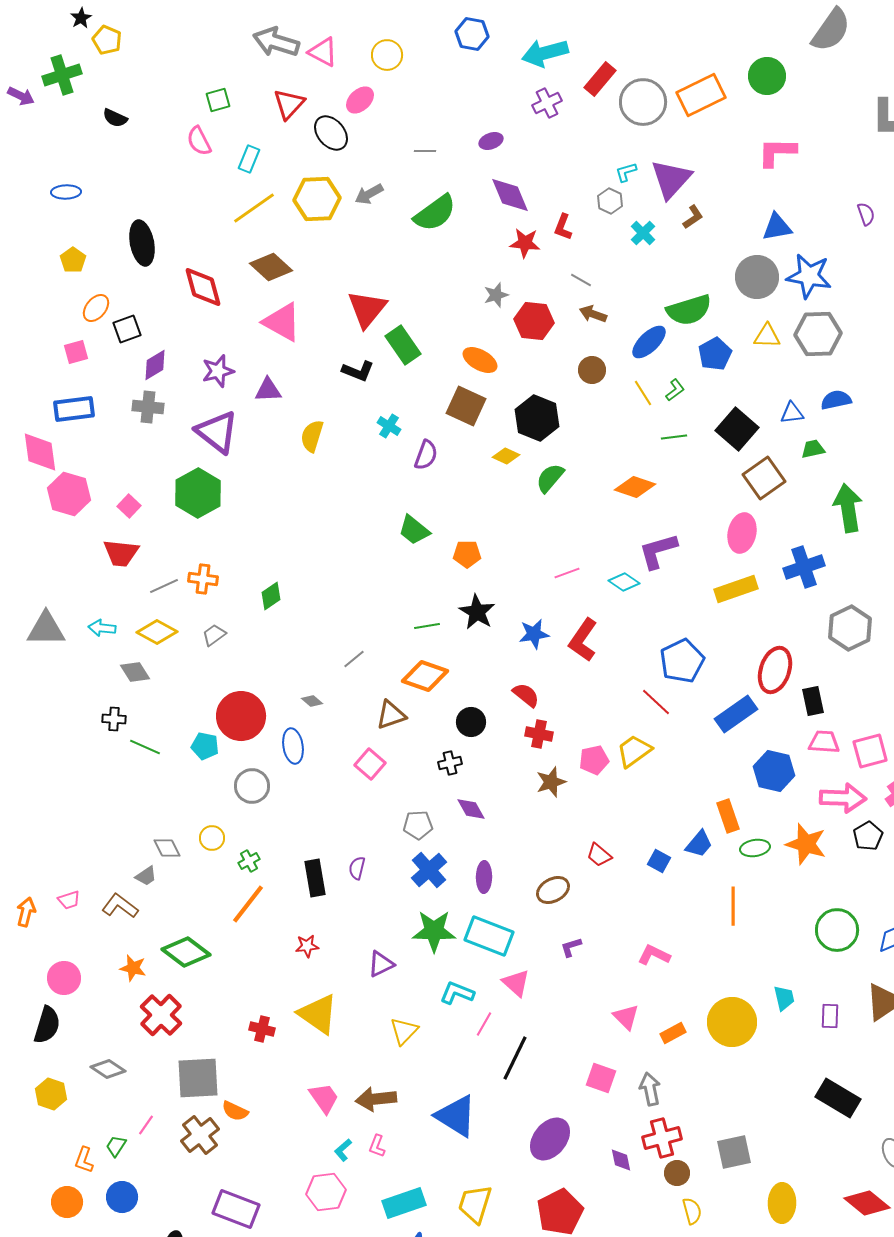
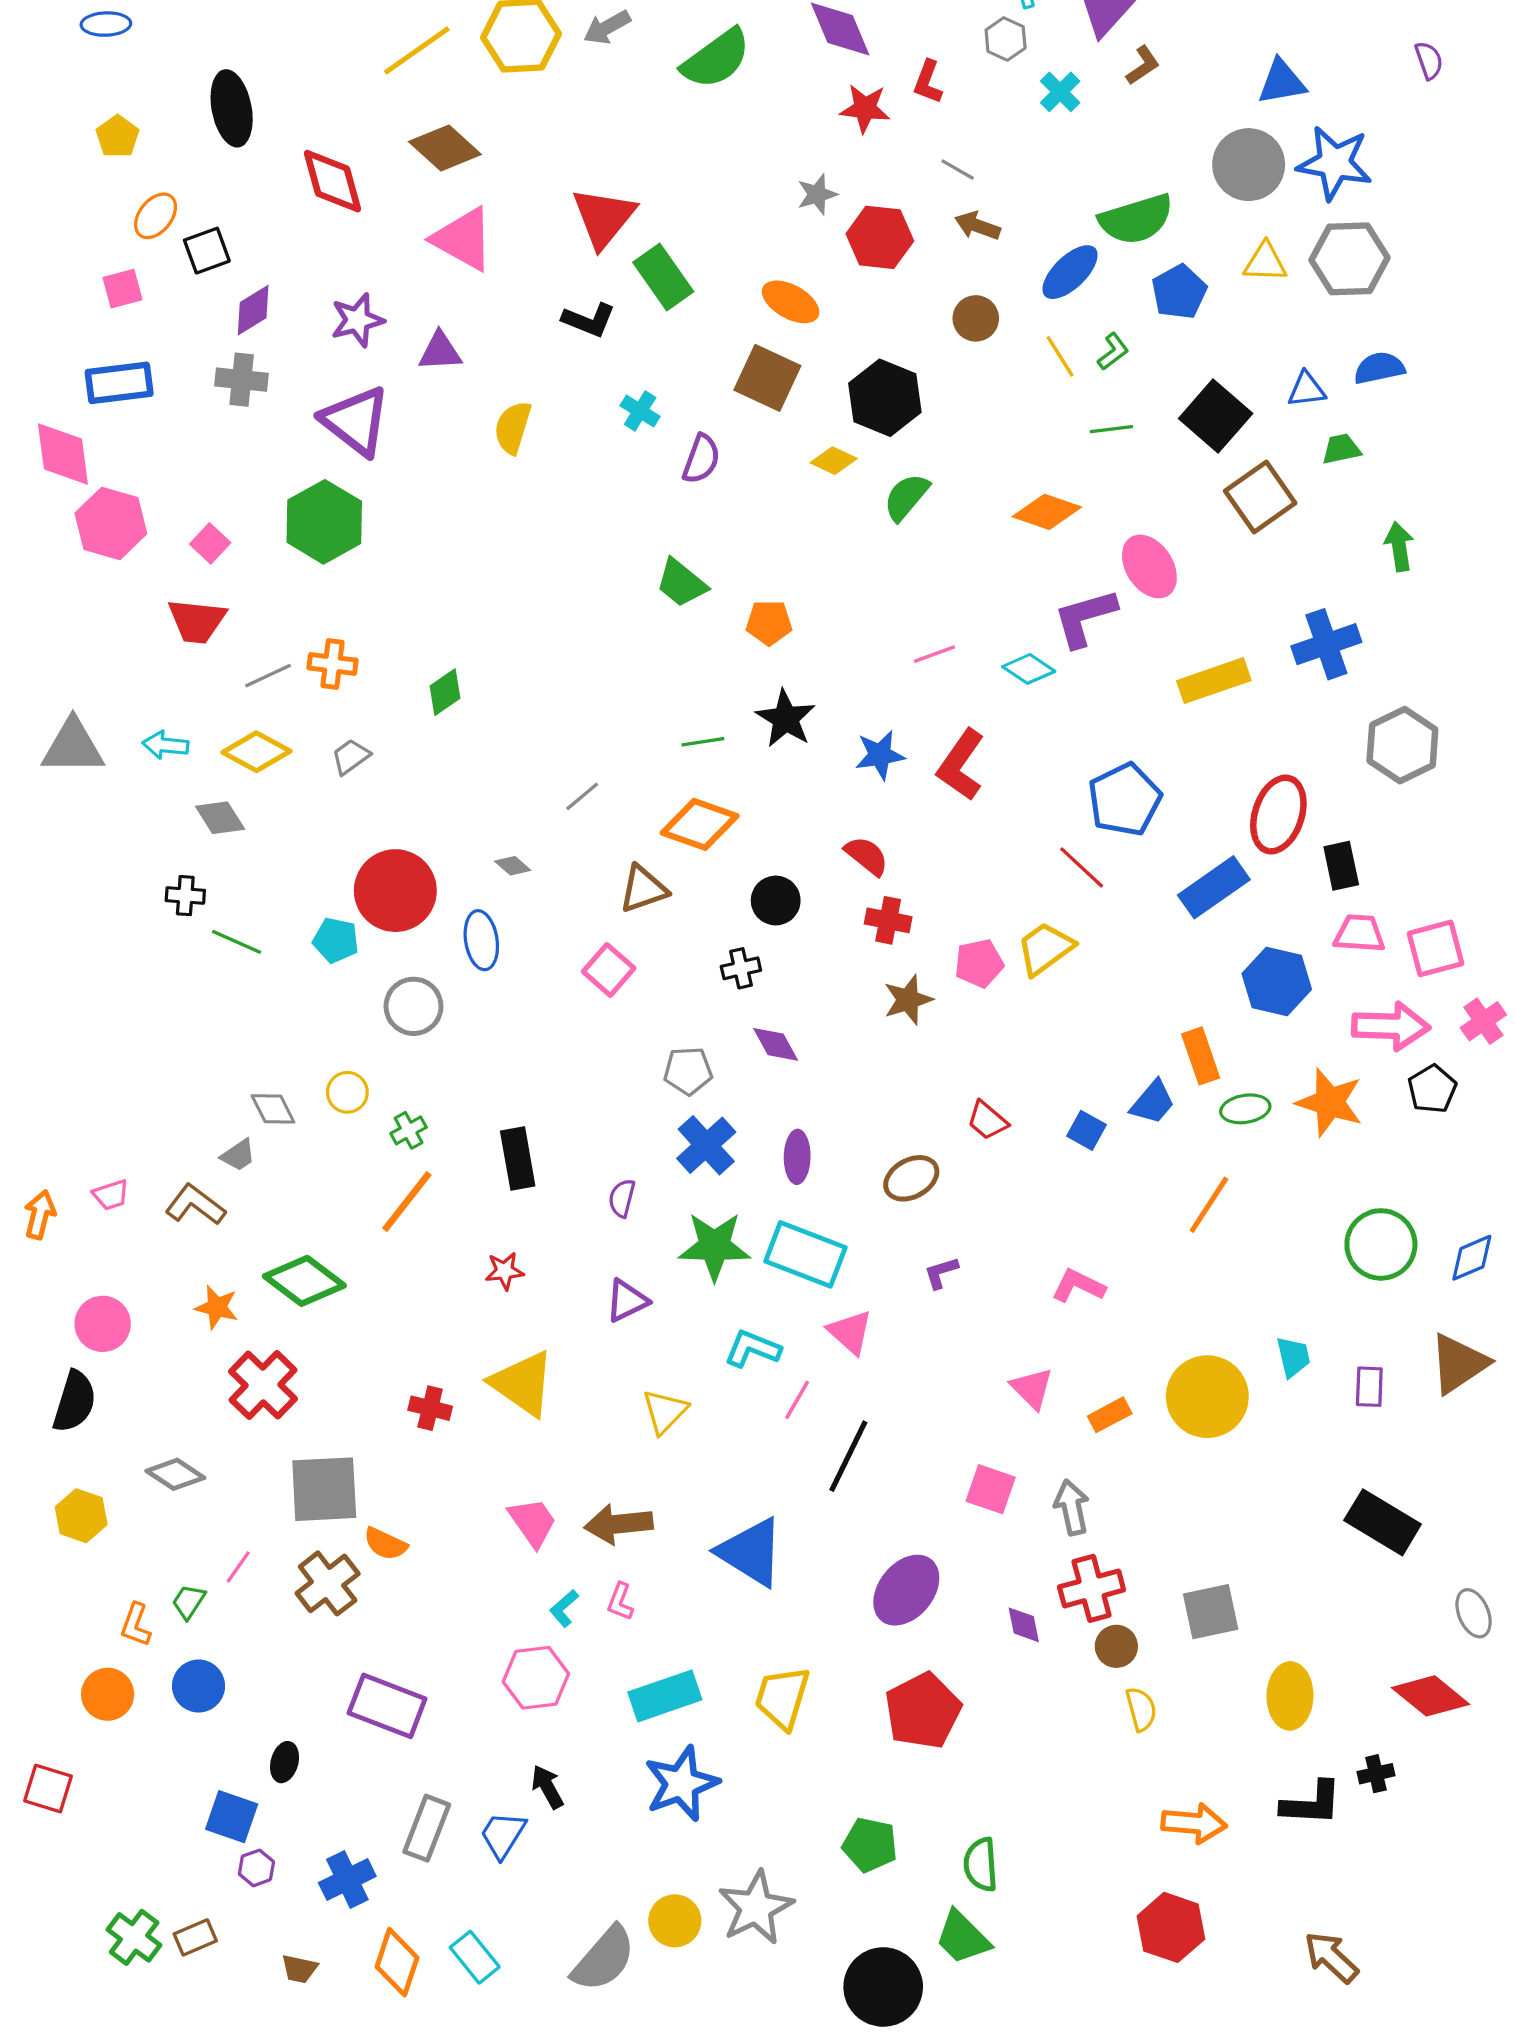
green arrow: (848, 508) -> (1399, 547), size x0.6
pink ellipse: (742, 533) -> (1149, 566), moved, turned -45
purple semicircle: (357, 868) -> (622, 1198), moved
orange line: (733, 906) -> (1209, 1205), turned 33

